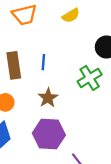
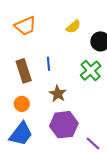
yellow semicircle: (71, 16) -> (73, 27), moved

